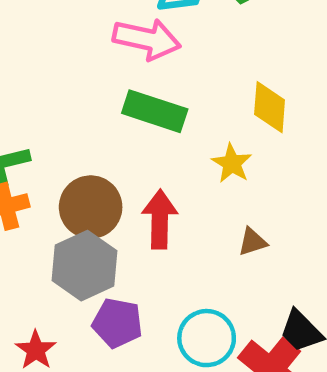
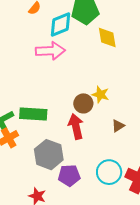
yellow diamond: (270, 107) -> (107, 37), moved
green rectangle: (155, 111) -> (33, 114), moved
brown circle: (91, 207) -> (83, 103), moved, size x0.7

